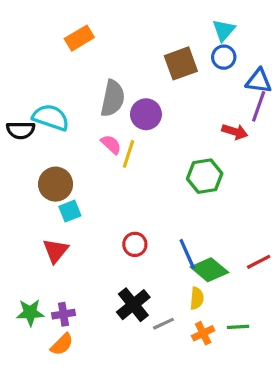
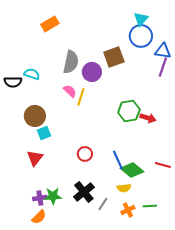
blue circle: (224, 57) -> (141, 36), size x1.5
brown square: (181, 63) -> (114, 57), moved
cyan semicircle: (51, 117) -> (32, 74), size x0.7
red arrow: (235, 132) -> (148, 118), moved
red line: (259, 262) -> (163, 165), turned 42
yellow semicircle: (197, 298) -> (124, 188), turned 80
green star: (30, 313) -> (53, 196), moved
gray line: (163, 324) -> (103, 204), turned -32

